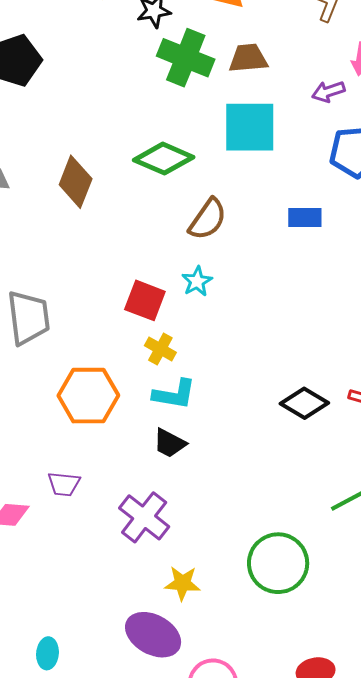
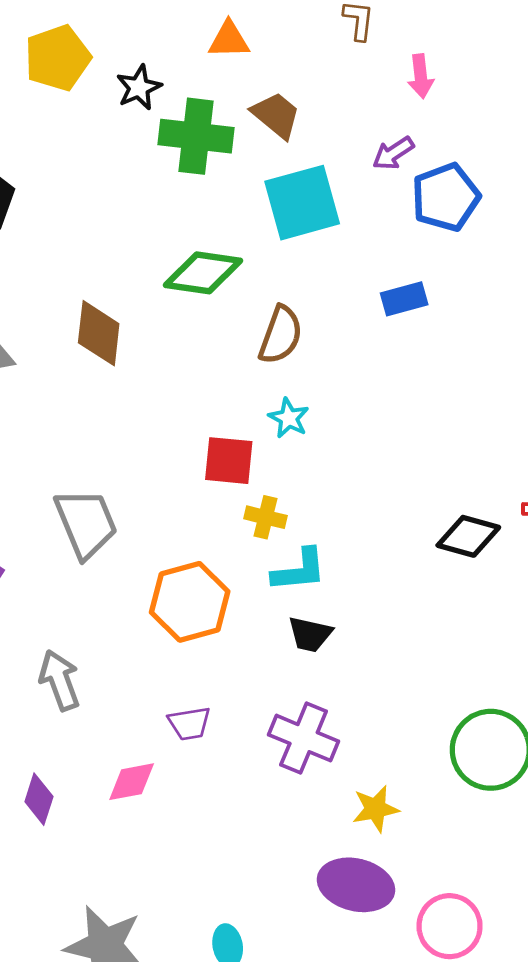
brown trapezoid: (248, 58) -> (276, 115), turned 60
purple arrow: (328, 92) -> (393, 153), moved

